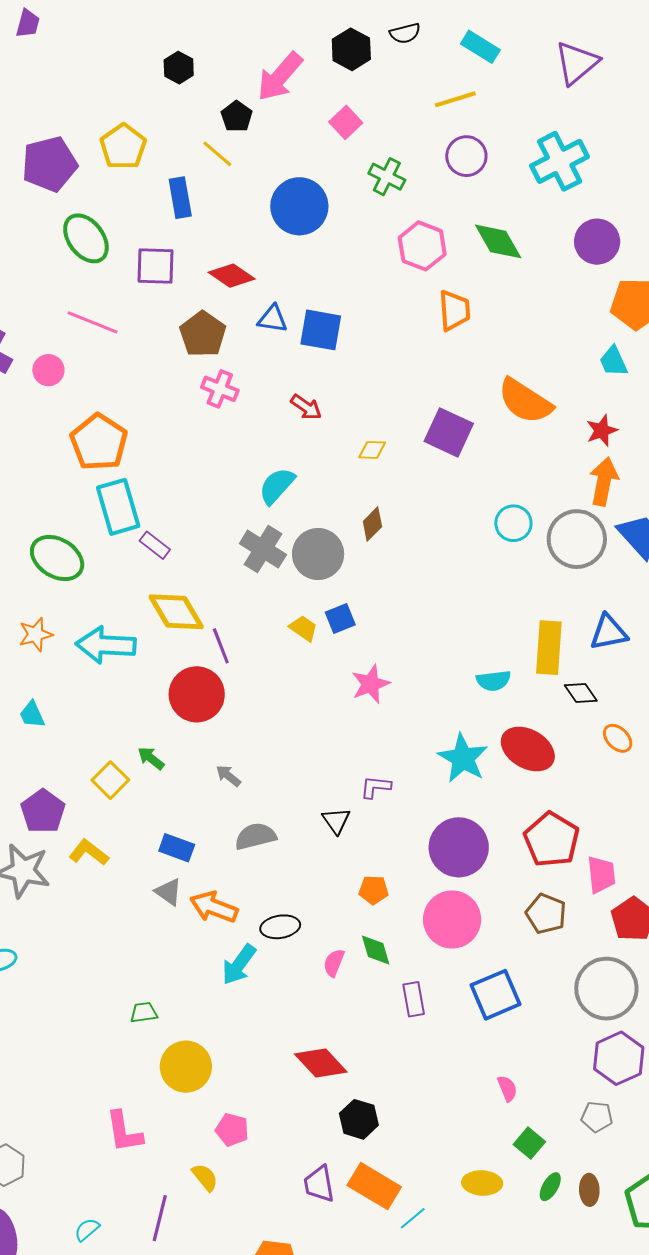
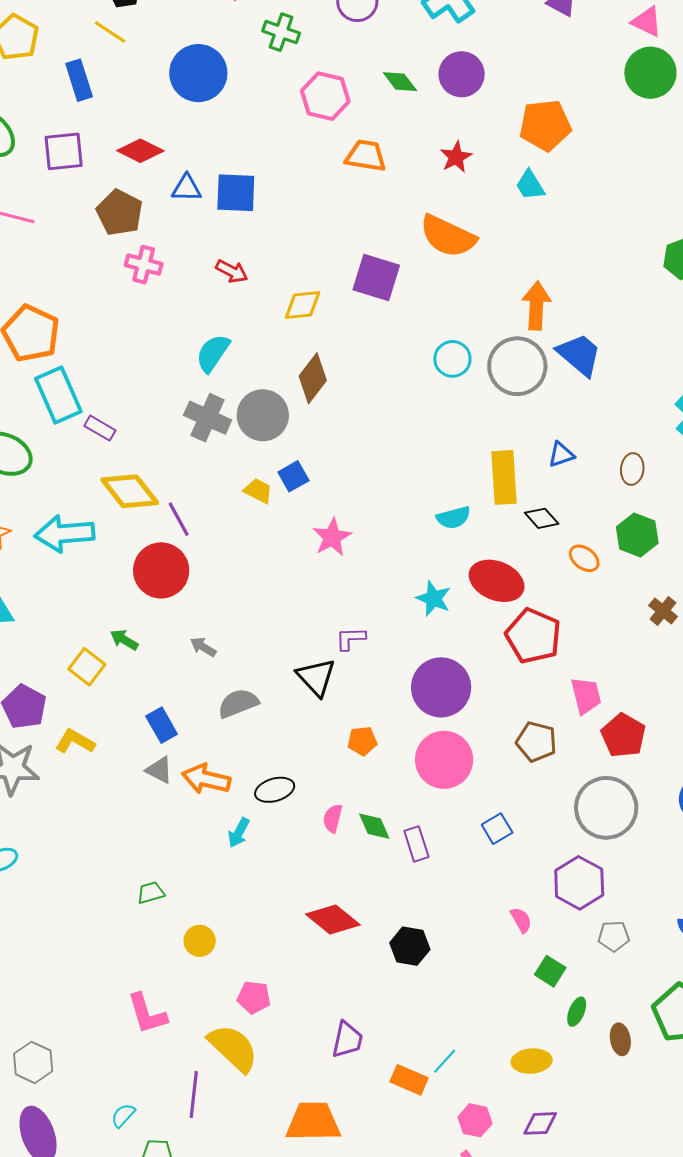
green diamond: (498, 241) -> (400, 82), size x0.7
purple circle: (597, 242) -> (462, 74), moved
orange trapezoid: (454, 310) -> (366, 156), turned -69
red star: (602, 431) -> (456, 157), moved
yellow diamond: (372, 450) -> (303, 305), size x1.4
brown diamond: (372, 524) -> (313, 378), size x1.4
blue triangle: (609, 632) -> (561, 455), size x0.7
cyan star: (463, 758) -> (434, 599), size x0.7
black triangle: (336, 821) -> (316, 677), size x1.4
red pentagon: (552, 840) -> (533, 636), moved
blue rectangle: (177, 848) -> (162, 725), turned 48
green diamond: (376, 950) -> (374, 826), moved
cyan arrow: (239, 965) -> (239, 833), size x0.7
blue square: (496, 995) -> (497, 829), size x0.6
purple hexagon: (619, 1058) -> (579, 883), moved
yellow circle: (186, 1067) -> (200, 941), size x0.6
black hexagon: (359, 1119) -> (410, 946), moved
yellow semicircle: (205, 1177) -> (233, 1048), size x1.8
yellow ellipse: (482, 1183) -> (532, 1061), moved
purple trapezoid: (319, 1184) -> (347, 1040), turned -150
orange rectangle: (374, 1186) -> (409, 1080), moved, size x0.7
brown ellipse: (589, 1190) -> (620, 1039), moved

